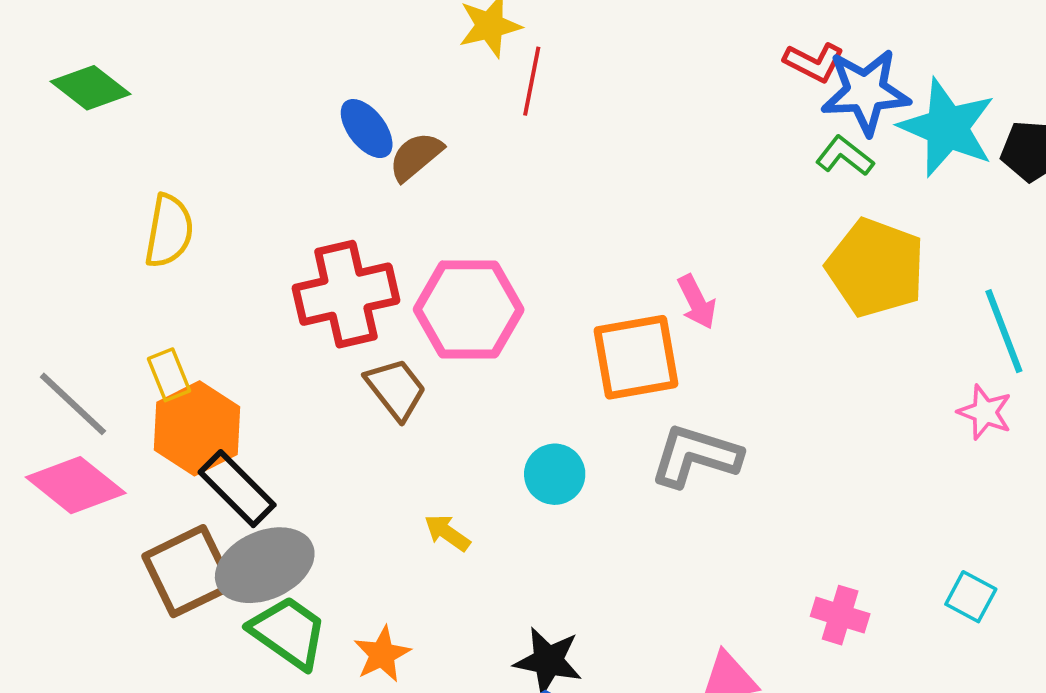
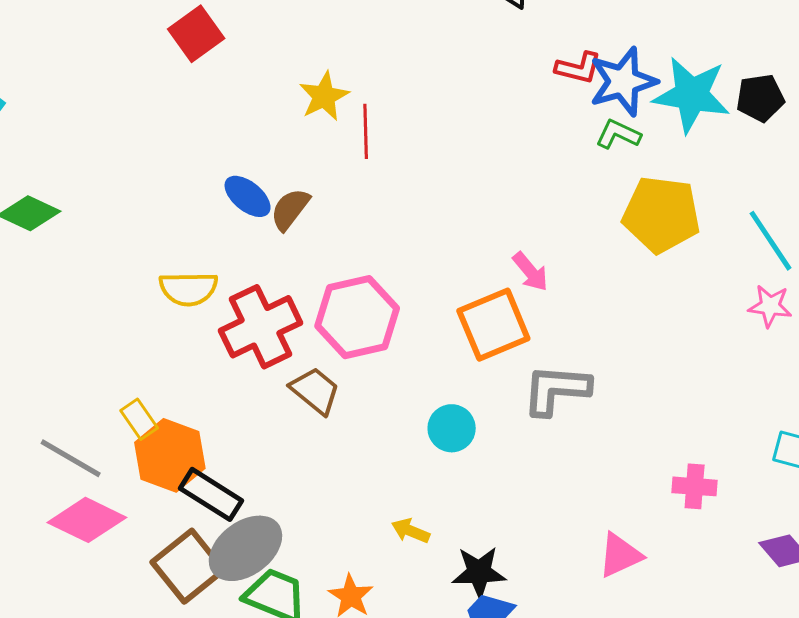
yellow semicircle: (169, 231) -> (188, 289), moved, turned 92
yellow arrow: (447, 533) -> (411, 531), moved

